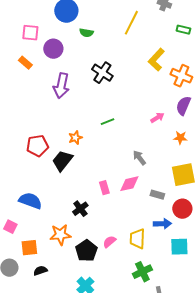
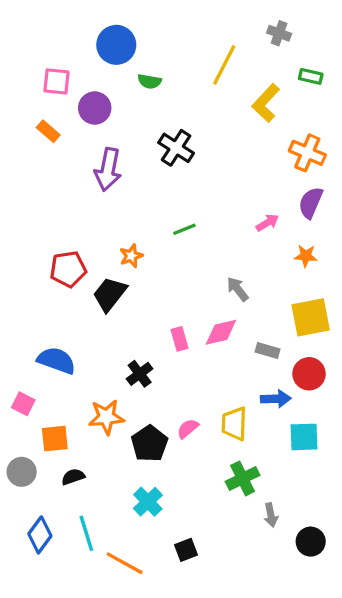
yellow L-shape: (156, 60) -> (266, 103), moved

